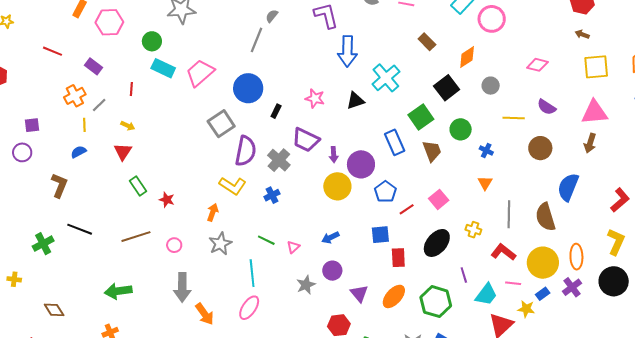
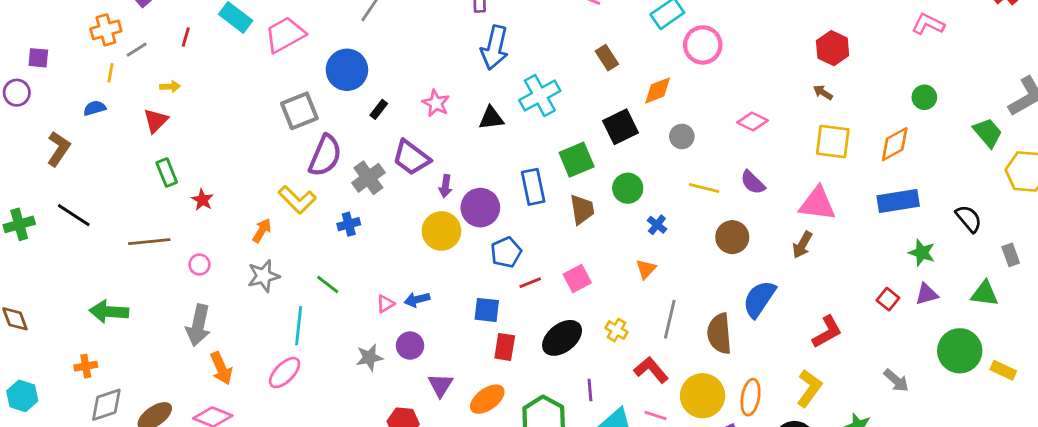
yellow arrow: (128, 126) -> (170, 87), turned -40
pink triangle: (293, 247) -> (385, 304), moved

